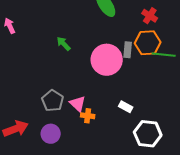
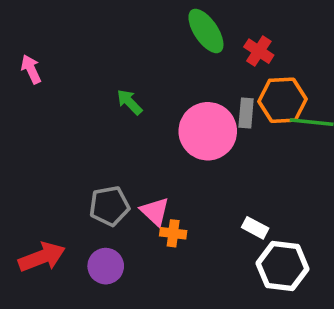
red cross: (150, 16) -> (259, 51), moved
gray pentagon: (53, 101) -> (109, 206), turned 30
white rectangle: (126, 107) -> (255, 228), moved

